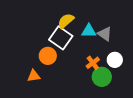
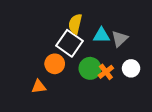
yellow semicircle: (66, 21) -> (75, 24), turned -36
gray triangle: (105, 34) -> (120, 39), turned 42
green circle: (102, 77) -> (90, 68), moved

